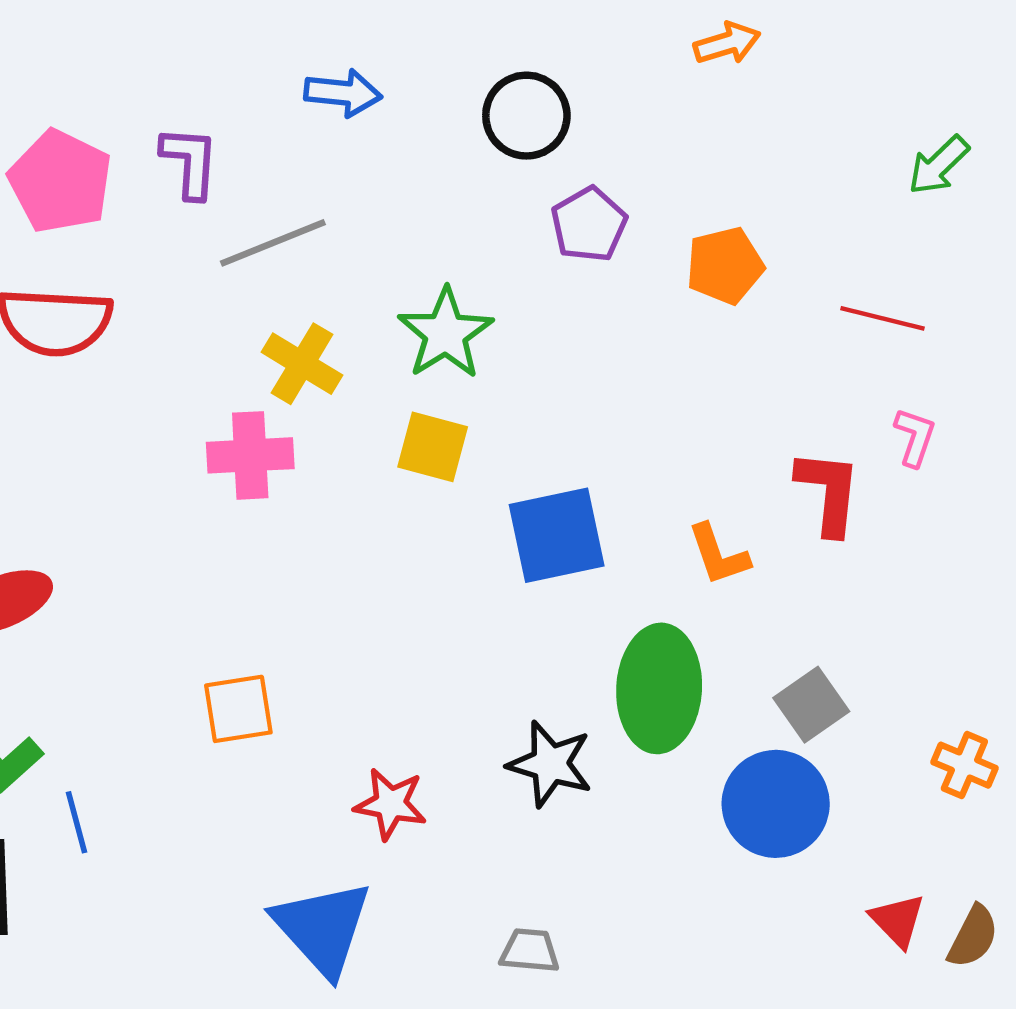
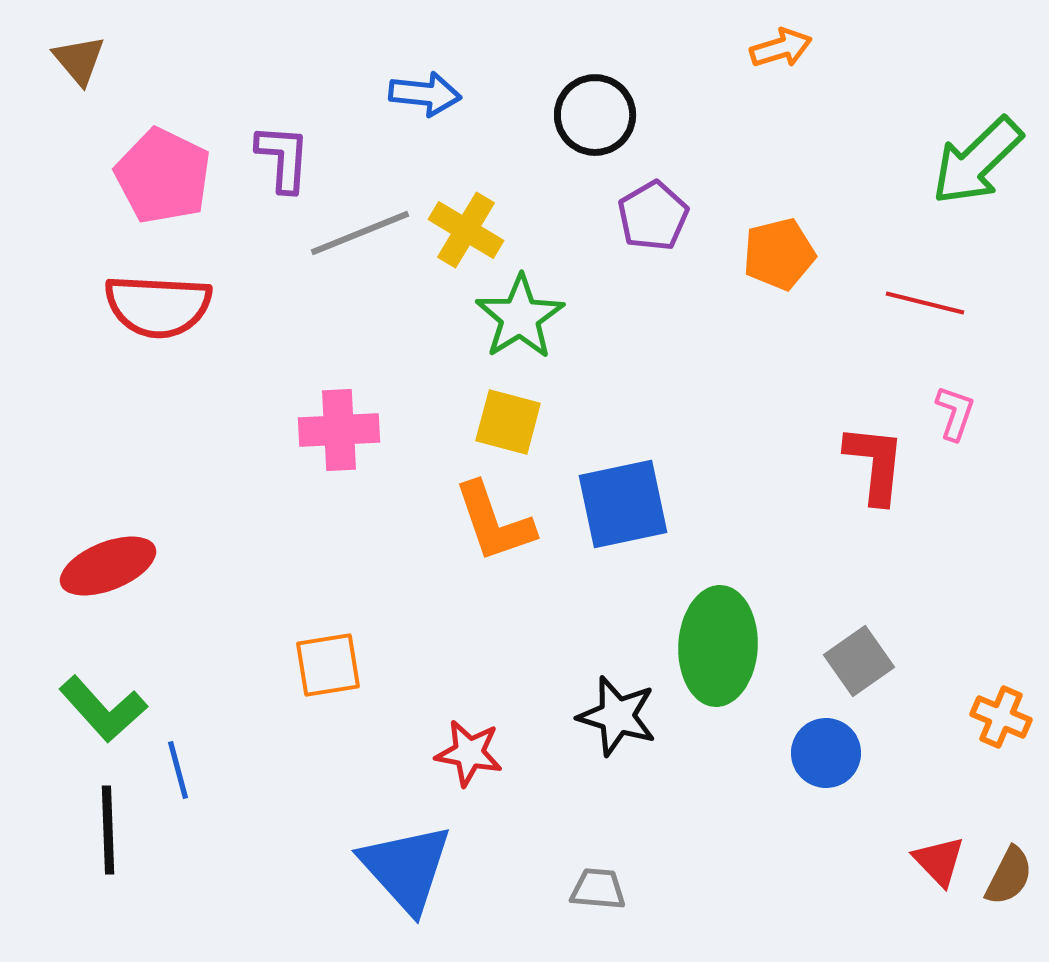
green arrow: (939, 165) -> (977, 161), size x1.6
yellow cross: (302, 364) -> (466, 230), moved
orange L-shape: (718, 555) -> (494, 522), moved, size x1.4
blue circle: (776, 804) -> (826, 753), size x0.7

